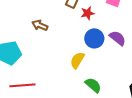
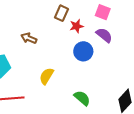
purple semicircle: (118, 38) -> (104, 35), moved
yellow semicircle: (77, 60) -> (47, 76), moved

